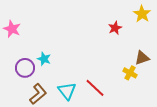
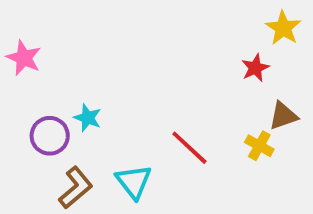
red star: (115, 28) -> (255, 68), moved
red line: (95, 88) -> (189, 148), moved

